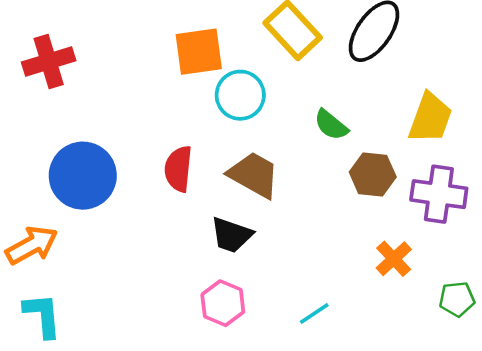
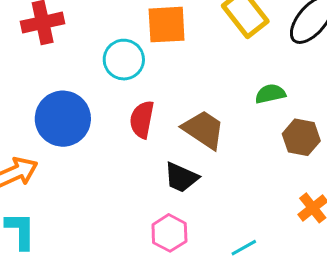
cyan circle: (240, 95) -> (124, 60), moved
green semicircle: (331, 125) -> (270, 94), turned 124

